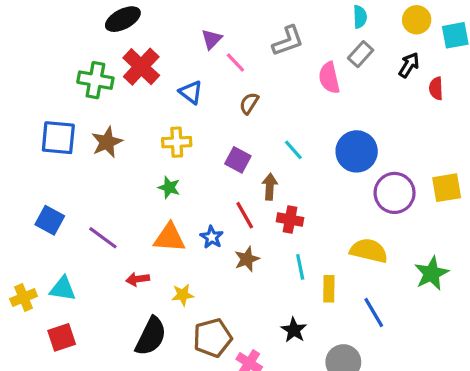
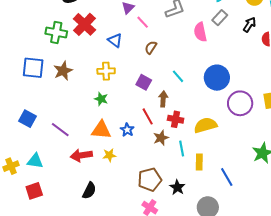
yellow semicircle: (369, 251) -> (205, 125), moved, turned -30
brown star: (247, 259) -> (161, 138), moved
red arrow: (138, 279) -> (81, 155), size x1.5
yellow star: (183, 295) -> (109, 155), moved
black semicircle: (151, 336) -> (89, 191), size x0.7
brown pentagon: (212, 338) -> (150, 179), moved

